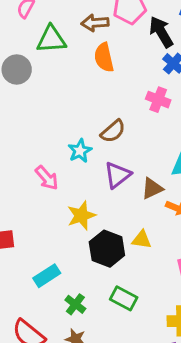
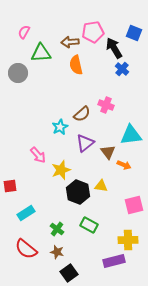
pink cross: (158, 100) -> (106, 105), moved
pink arrow: (47, 178) -> (38, 155), moved
brown triangle: (152, 188) -> (108, 152), turned -42
cyan rectangle: (47, 276) -> (26, 213), moved

